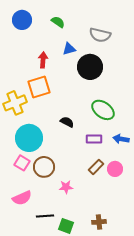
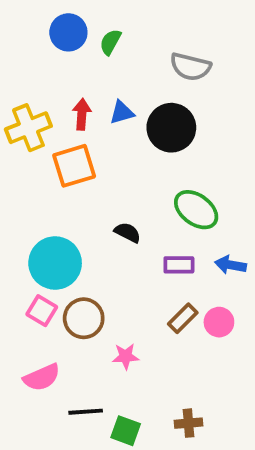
blue circle: (22, 20) -> (68, 32), moved
green semicircle: (58, 22) -> (110, 42), turned -96
blue triangle: (69, 49) -> (122, 112), moved
yellow cross: (15, 103) -> (28, 128), moved

